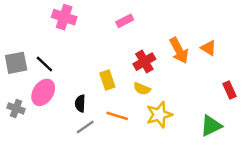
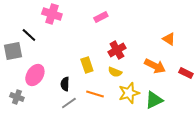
orange arrow: (179, 50) -> (155, 66), moved, turned -35
black line: (44, 64) -> (29, 35), moved
red rectangle: (230, 90) -> (186, 73), turned -40
gray cross: (16, 108) -> (17, 97), moved
green triangle: (211, 126) -> (154, 100), moved

